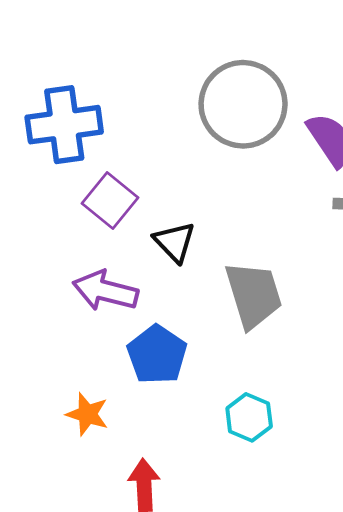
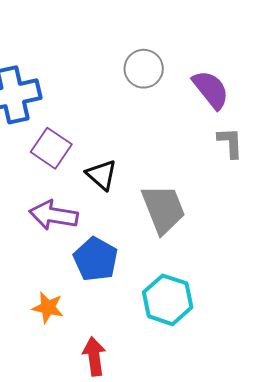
gray circle: (243, 104) -> (144, 69), size x0.6
cyan hexagon: (249, 417) -> (168, 300), size x1.4

